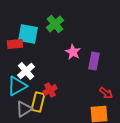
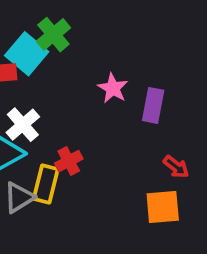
green cross: (55, 24) -> (53, 35), moved
cyan square: (28, 34) -> (27, 54), turned 30

